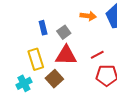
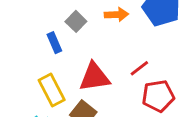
gray square: (64, 32) -> (76, 21), moved

